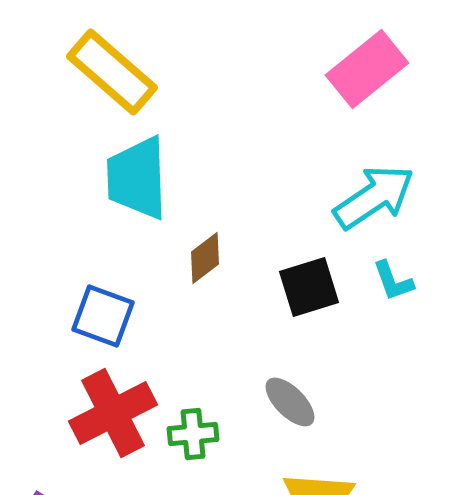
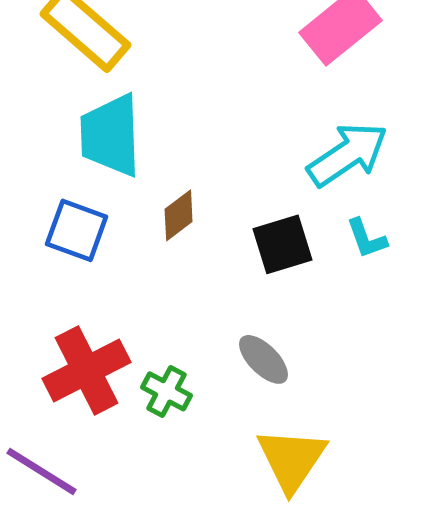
blue square: (103, 316) -> (77, 230), moved
green cross: (193, 434) -> (167, 391), turned 33

